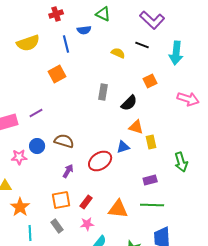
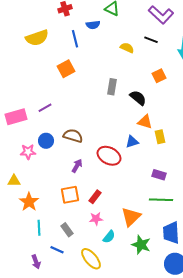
black semicircle: (129, 103) -> (138, 98), turned -96
red ellipse: (100, 161) -> (109, 156), turned 60
purple rectangle: (150, 180) -> (159, 175), turned 32
orange triangle: (118, 209) -> (131, 217), moved, turned -50
gray rectangle: (57, 226) -> (67, 230), moved

